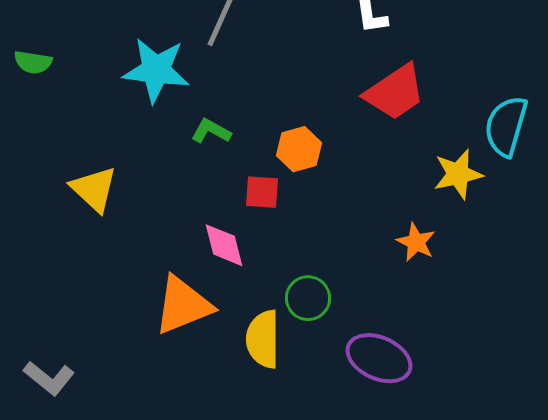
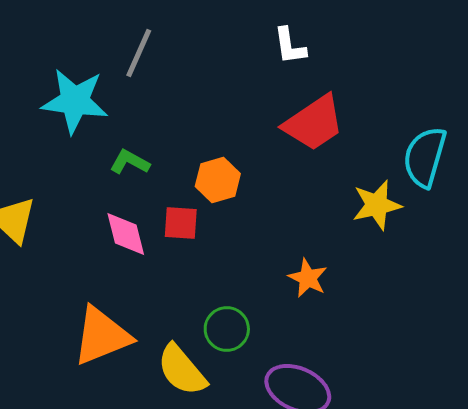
orange star: (416, 242) -> (308, 278), moved
pink diamond: (224, 245) -> (126, 234), moved
yellow semicircle: (263, 339) -> (182, 370), turned -40

